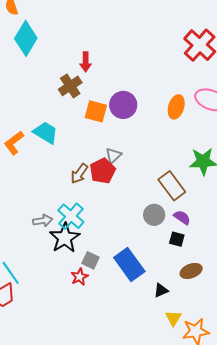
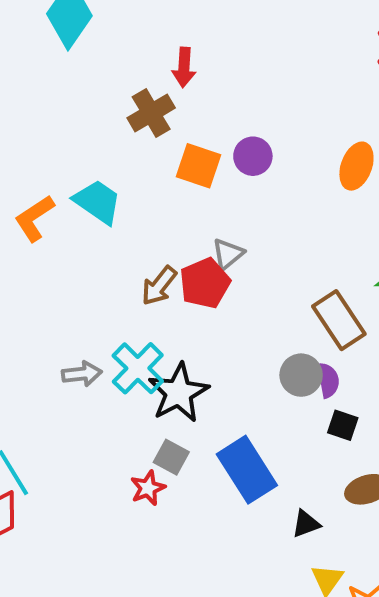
purple circle: (123, 105) -> (253, 156), size x0.7
purple semicircle: (182, 217) -> (328, 380), moved, turned 42
black star: (65, 238) -> (179, 393), moved

